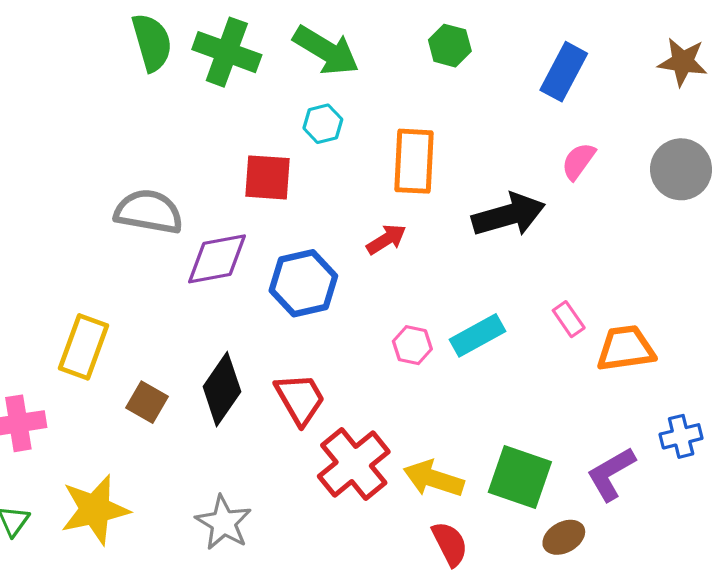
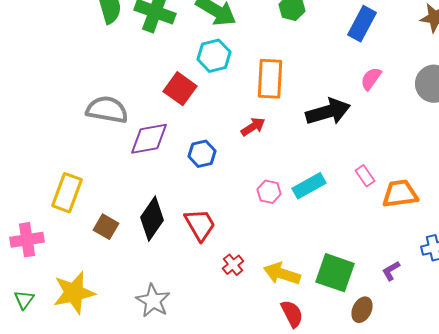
cyan hexagon: (323, 124) -> (214, 56), size x1.4
red square: (267, 177) -> (180, 89), turned 32
blue hexagon: (303, 283) -> (202, 154), size x0.7
red cross: (354, 464) -> (233, 265), size x0.5
purple L-shape: (611, 474) -> (391, 271), size x0.6
brown ellipse: (564, 537) -> (362, 310), turned -35

